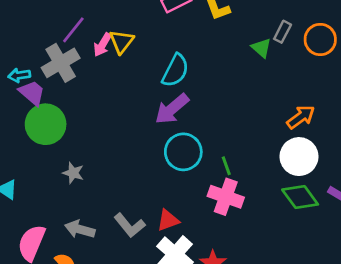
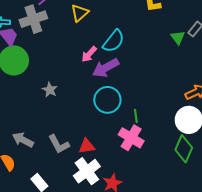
pink arrow: (102, 45) -> (89, 54), moved
gray star: (73, 173) -> (50, 90), moved
green diamond: (300, 197) -> (184, 149), turned 48

